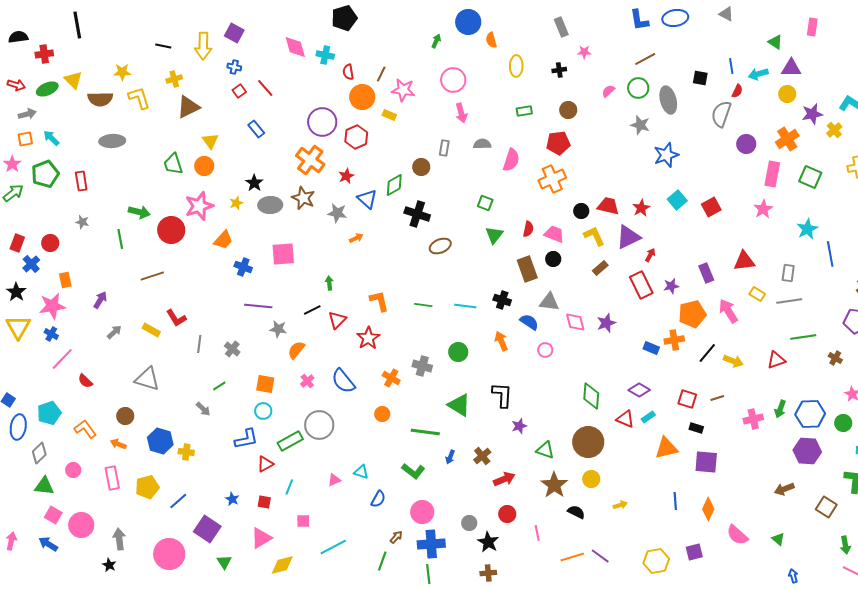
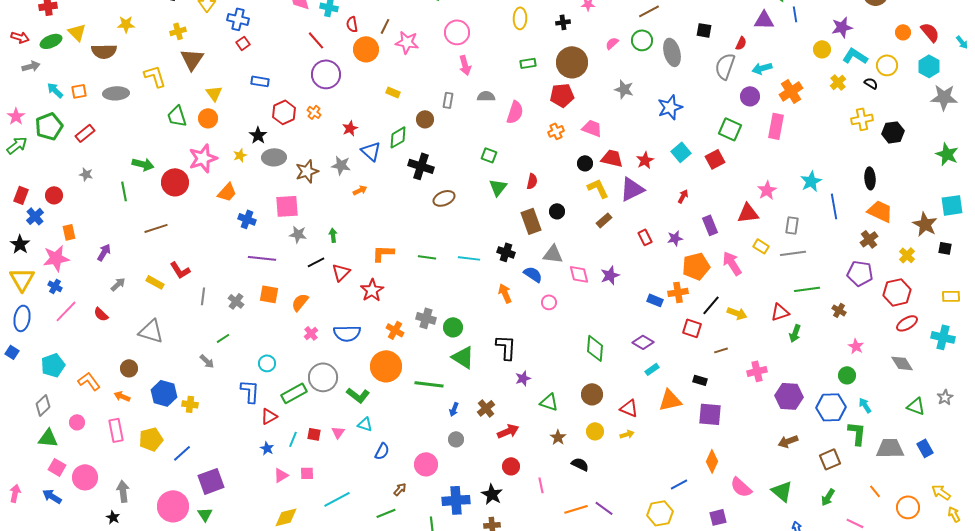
blue line: (731, 66) -> (795, 14), moved
blue cross: (234, 67) -> (238, 19), size x1.5
purple triangle: (791, 68) -> (764, 20), moved
cyan arrow: (758, 74) -> (762, 68), moved
red line: (265, 88) -> (316, 40), moved
yellow circle: (787, 94) -> (822, 49), moved
yellow L-shape: (139, 98) -> (155, 76), moved
brown triangle: (188, 107) -> (192, 59), turned -30
brown circle: (568, 110) -> (572, 62), size x1.8
purple star: (812, 114) -> (842, 27), moved
yellow rectangle: (389, 115) -> (393, 92), moved
gray star: (640, 125) -> (624, 89), moved
blue rectangle: (256, 129) -> (260, 81), turned -42
red hexagon: (356, 137) -> (284, 112), moved
orange square: (25, 139) -> (79, 91), moved
orange cross: (310, 160) -> (314, 112), size x0.5
green square: (810, 177) -> (730, 129), moved
orange cross: (552, 179) -> (556, 131), size x0.6
red rectangle: (81, 181) -> (85, 133), turned 60
brown star: (303, 198) -> (307, 171), moved, turned 30
pink star: (763, 209) -> (767, 190), moved
pink trapezoid: (554, 234) -> (592, 128), moved
red arrow: (650, 255) -> (683, 196), moved
red rectangle: (641, 285) -> (645, 237), size x0.6
orange L-shape: (379, 301) -> (383, 253), turned -75
gray star: (278, 329) -> (298, 234), moved
green circle: (458, 352) -> (453, 327), moved
red semicircle: (85, 381) -> (101, 314), moved
blue semicircle: (343, 381) -> (347, 333), turned -52
orange square: (265, 384) -> (269, 294), moved
red square: (687, 399) -> (692, 328), moved
green arrow: (780, 409) -> (795, 333), moved
orange circle: (382, 414) -> (386, 366), size x2.0
blue hexagon: (810, 414) -> (831, 407), moved
red triangle: (625, 419) -> (629, 408), moved
blue ellipse: (18, 427) -> (22, 318), moved
blue L-shape: (246, 439) -> (250, 391), turned -75
brown circle: (588, 442) -> (592, 394), size x0.7
purple hexagon: (807, 451) -> (789, 396), moved
green L-shape: (413, 471) -> (358, 395), moved
pink triangle: (334, 480) -> (338, 432), turned -32
brown star: (554, 485) -> (558, 437), size x0.6
blue star: (232, 499) -> (267, 448), moved
blue line: (675, 501) -> (679, 484), moved, turned 66
red square: (264, 502) -> (314, 434), moved
yellow arrow: (620, 505) -> (627, 434), moved
brown square: (826, 507) -> (830, 459), turned 35
gray circle: (469, 523) -> (456, 439), moved
purple square: (207, 529) -> (211, 481), turned 36
pink triangle: (261, 538) -> (281, 475), moved, size x0.7
green triangle: (778, 539) -> (782, 491), size x1.6
blue cross: (431, 544) -> (456, 500), moved
green arrow: (845, 545) -> (828, 497), moved, turned 42
purple square: (694, 552) -> (718, 517), moved
green line: (382, 561) -> (386, 513), turned 48
green triangle: (224, 562) -> (205, 514), moved

